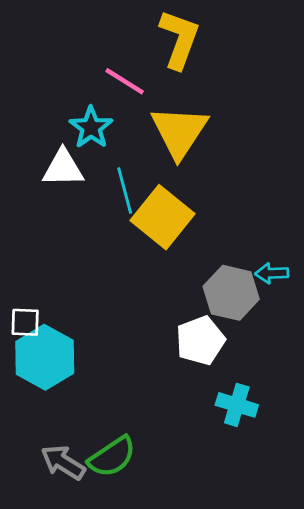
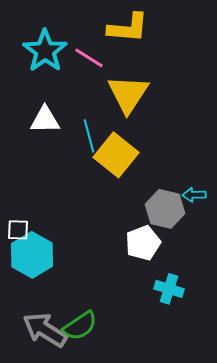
yellow L-shape: (179, 39) -> (128, 28), turned 75
cyan star: (91, 128) -> (45, 51), moved, size x1.4
gray arrow: (63, 462) -> (45, 330), size x1.4

